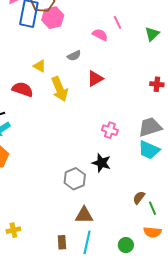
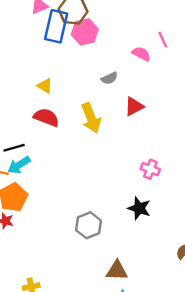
yellow triangle: (40, 66) -> (45, 86), moved
gray hexagon: (75, 179) -> (89, 225), moved

